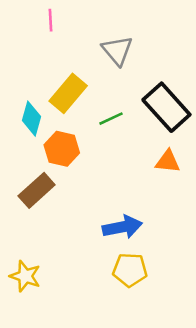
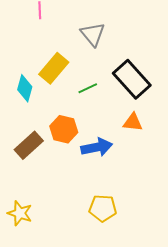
orange hexagon: (62, 149) -> (64, 129), moved
blue arrow: (122, 227) -> (97, 147), moved

